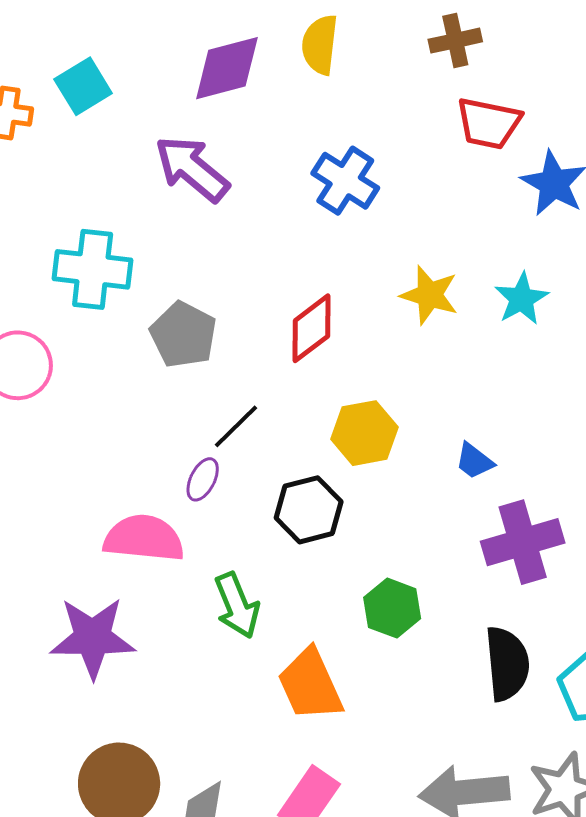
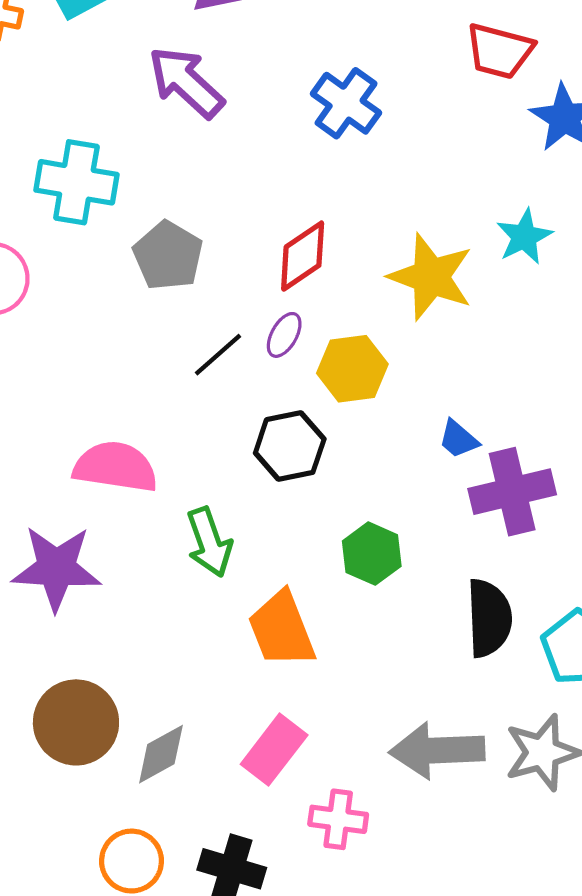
yellow star: (429, 295) -> (431, 277), moved, size x1.4
blue trapezoid: (474, 461) -> (458, 439), moved
purple ellipse: (203, 479) -> (284, 335), moved

